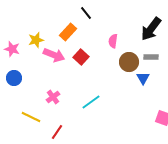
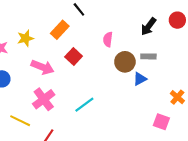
black arrow: (151, 29) -> (148, 27), size x0.7
pink arrow: (54, 55) -> (43, 67), moved
blue triangle: (143, 78) -> (140, 79), turned 32
pink cross: (53, 97) -> (44, 99), size x1.5

